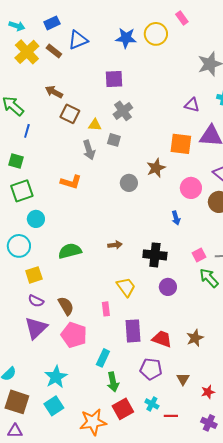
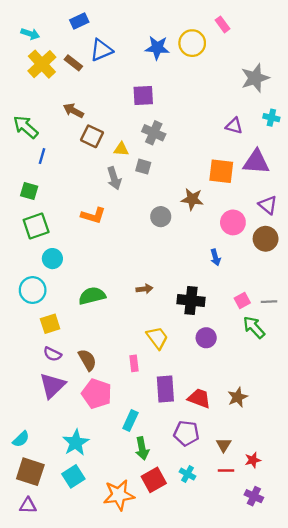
blue rectangle: (52, 23) -> (79, 21), moved
gray cross: (123, 111) -> (154, 133), turned -30
brown star: (156, 168) -> (192, 199), turned 30
red line: (171, 416) -> (226, 471), moved

